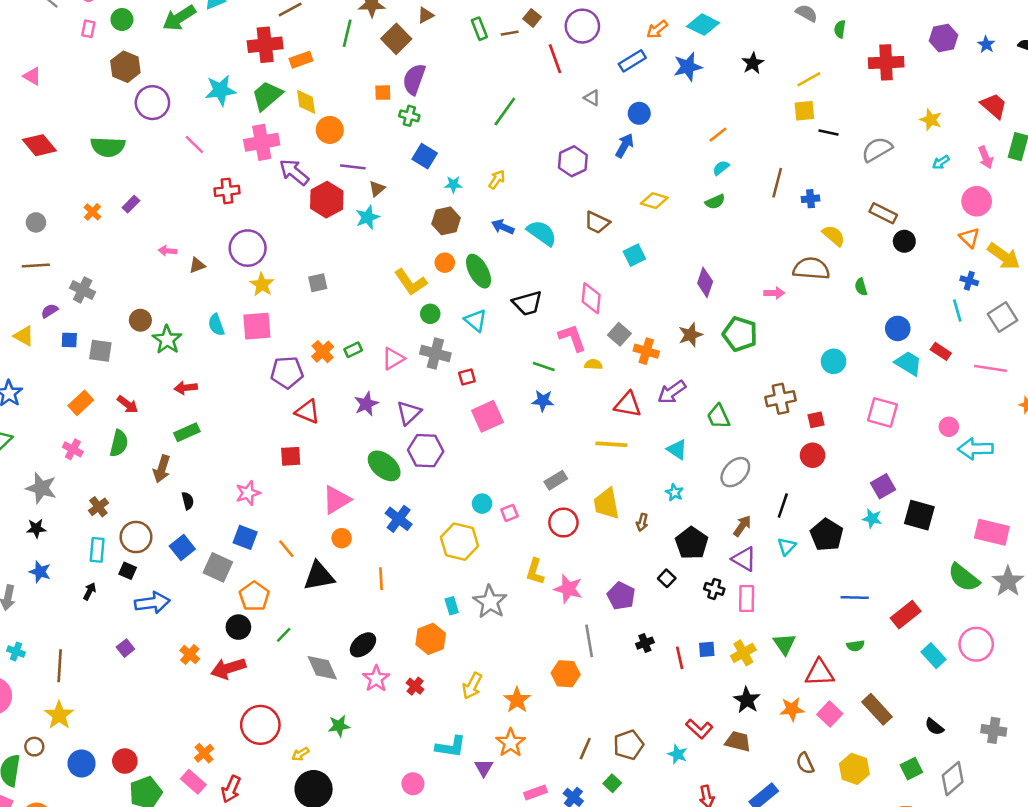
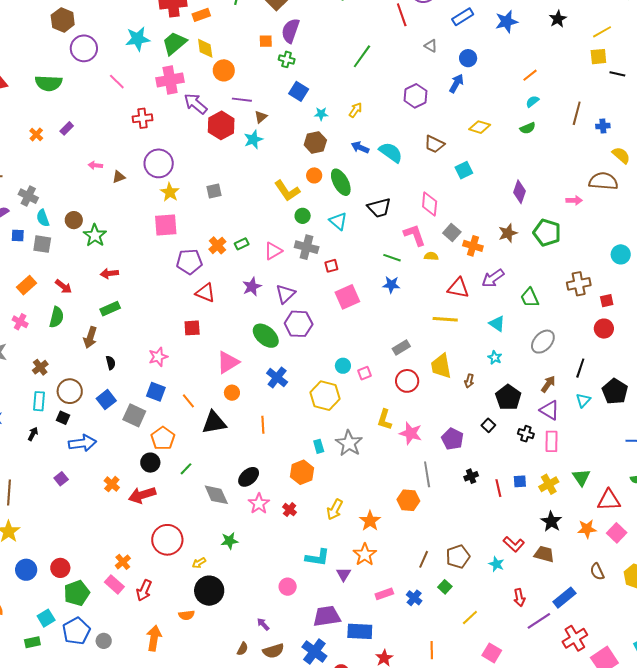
cyan semicircle: (216, 325) -> (43, 218), moved

